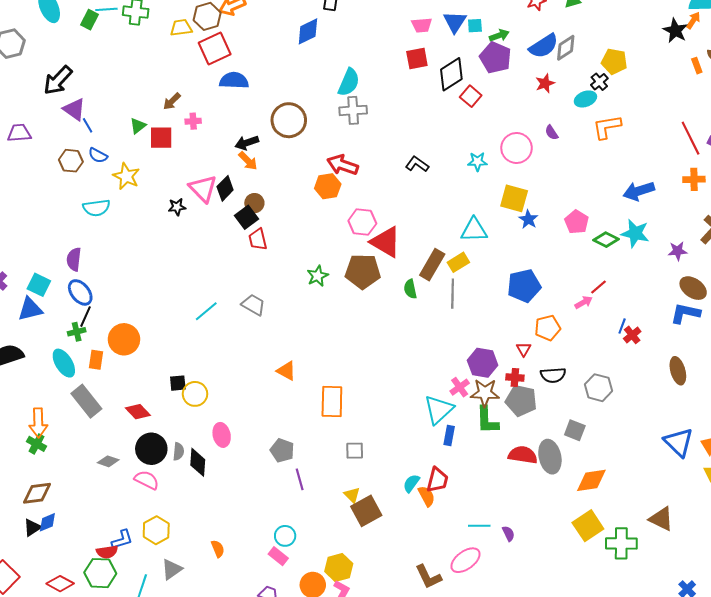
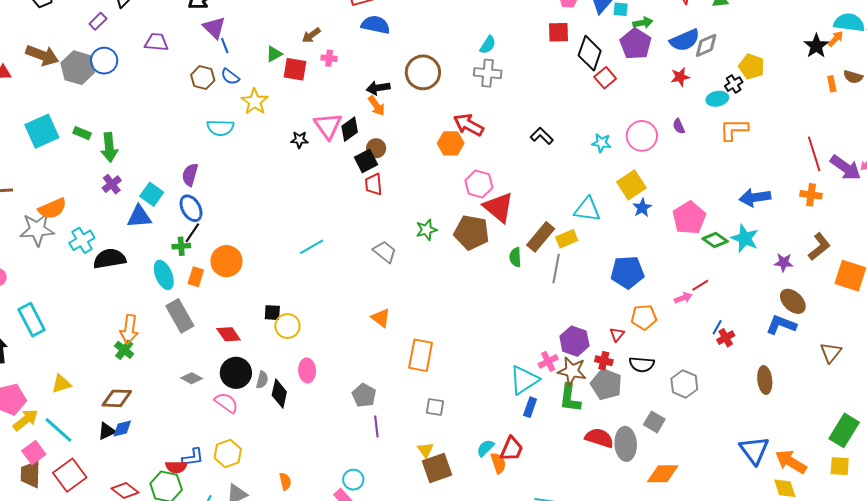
black diamond: (451, 74) -> (590, 53), turned -48
cyan semicircle: (349, 82) -> (488, 45), size x0.7
yellow square: (514, 198) -> (631, 185), turned 32
pink pentagon: (577, 222) -> (689, 218), size x1.4
gray trapezoid: (253, 305) -> (385, 252), moved

